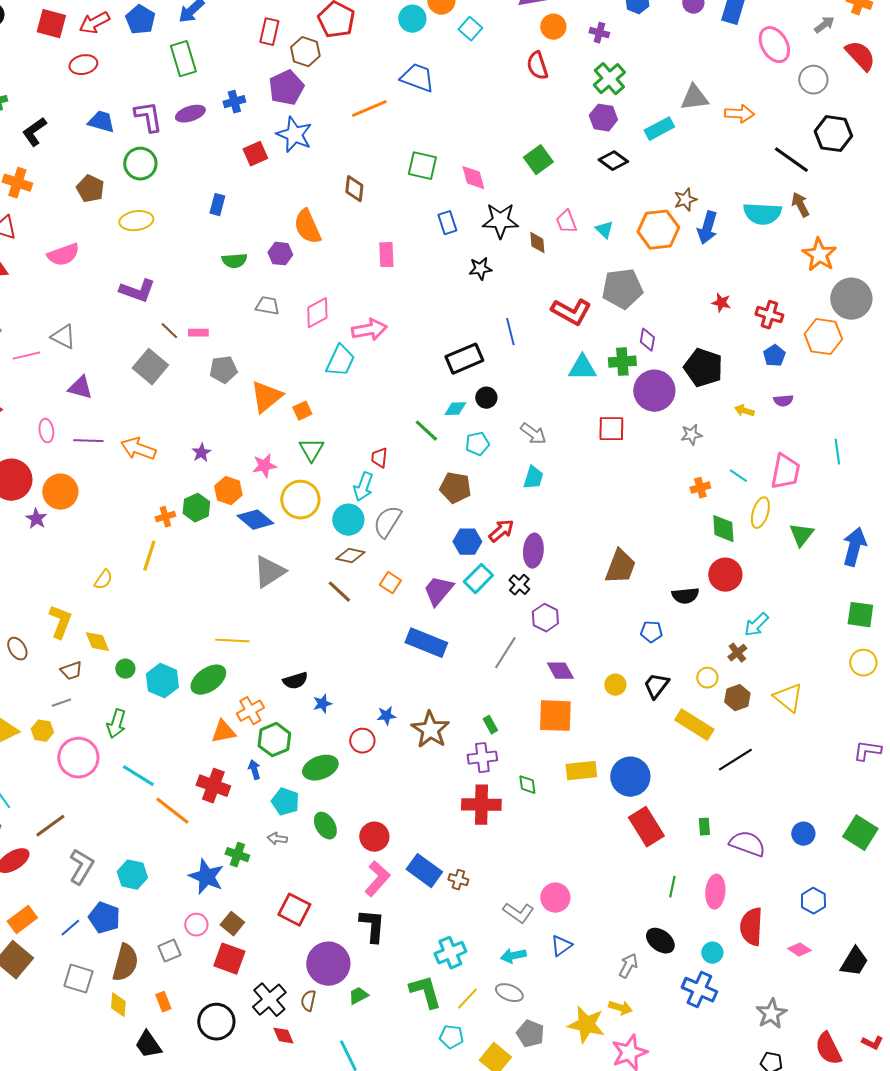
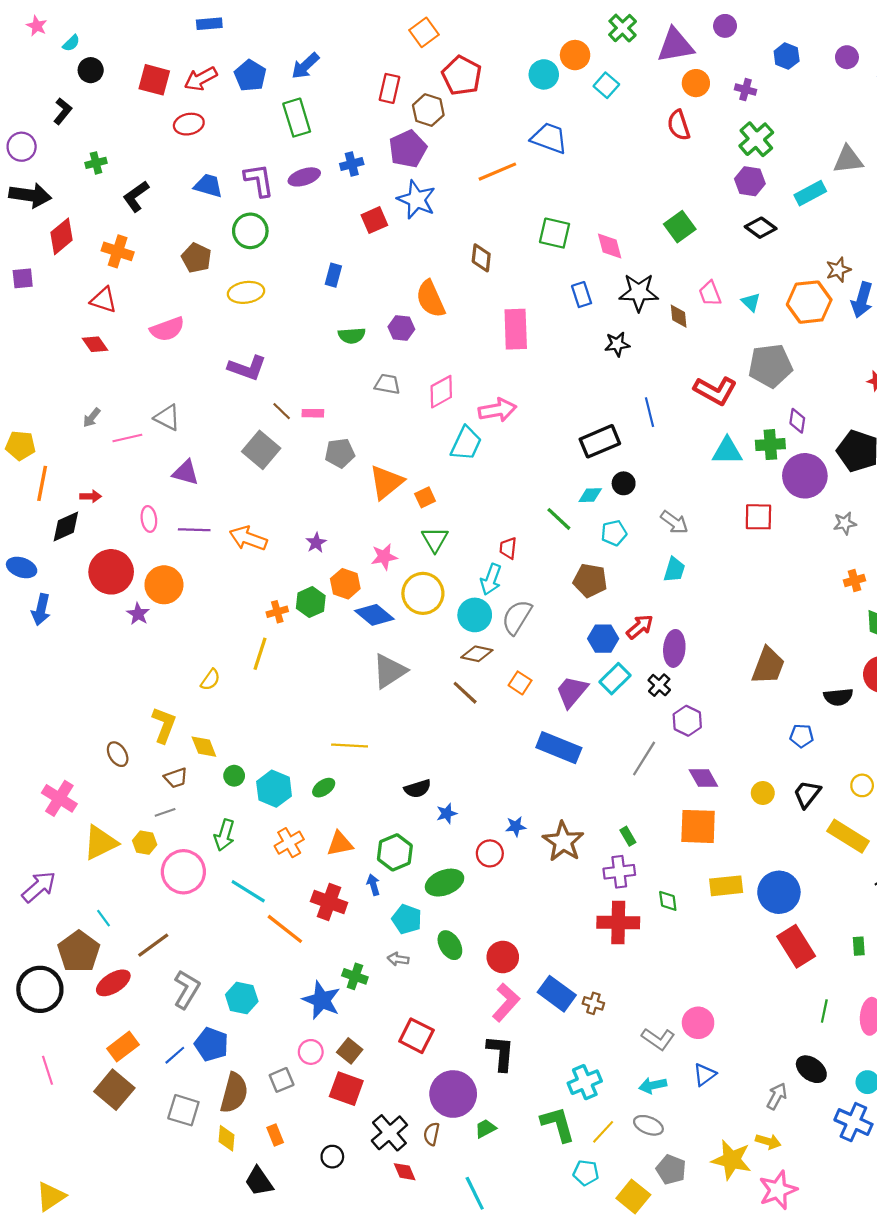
pink rectangle: (386, 255) -> (516, 329), size x1.5
green ellipse: (208, 680) -> (324, 788), size x0.6
orange cross: (250, 711) -> (289, 843), moved
black circle: (216, 1022) -> (332, 1157), size x0.6

